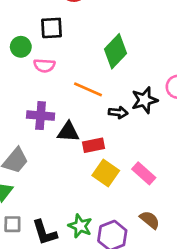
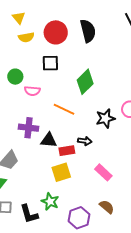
black square: (52, 28) -> (50, 63), moved
black arrow: (118, 112) -> (85, 141), moved
yellow square: (106, 173) -> (61, 172), moved, turned 36
green star: (80, 226) -> (50, 201), moved

